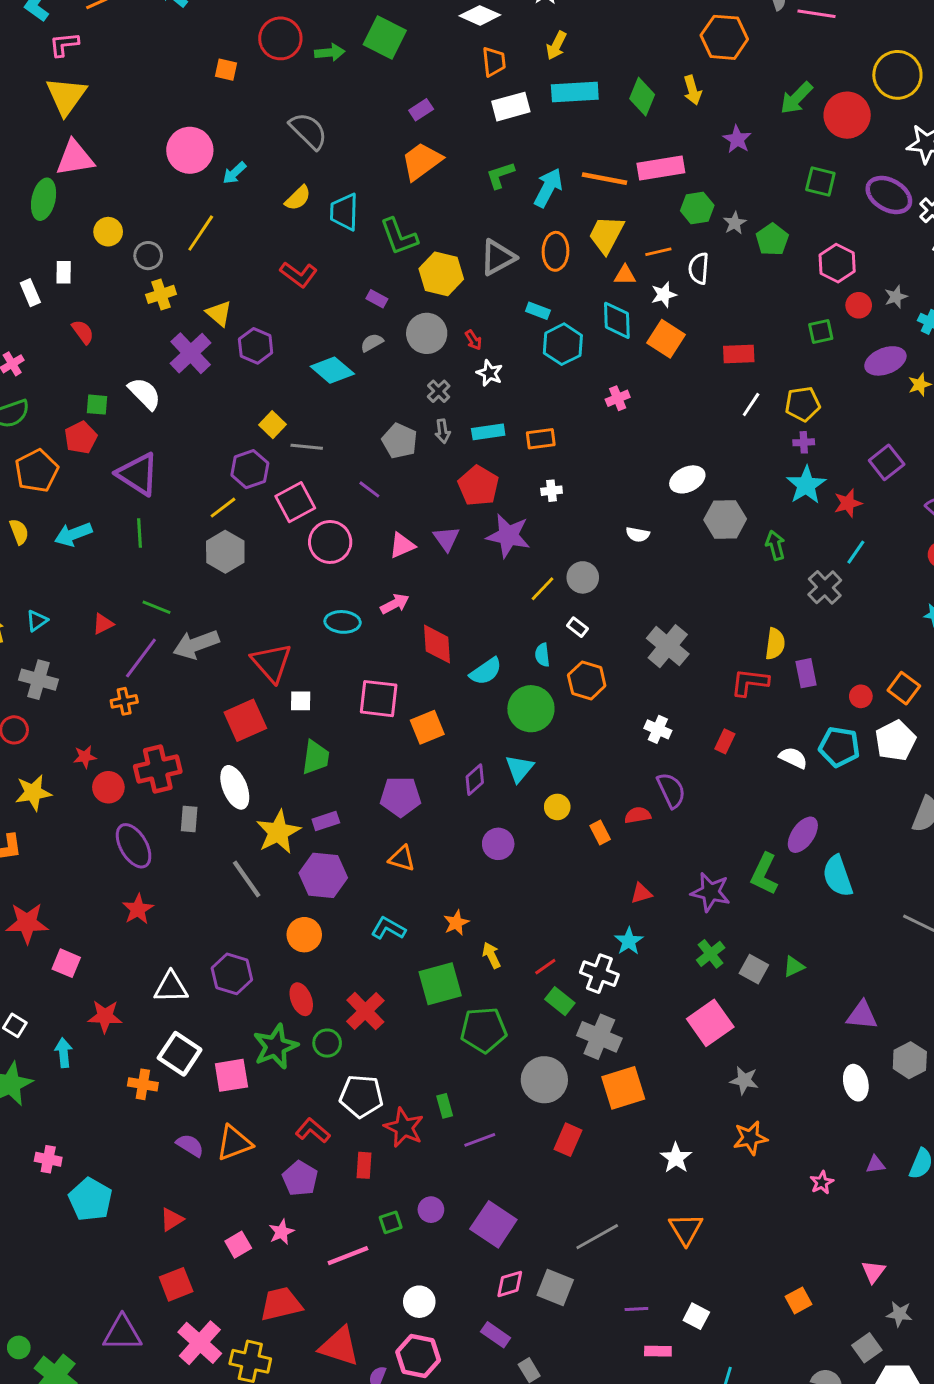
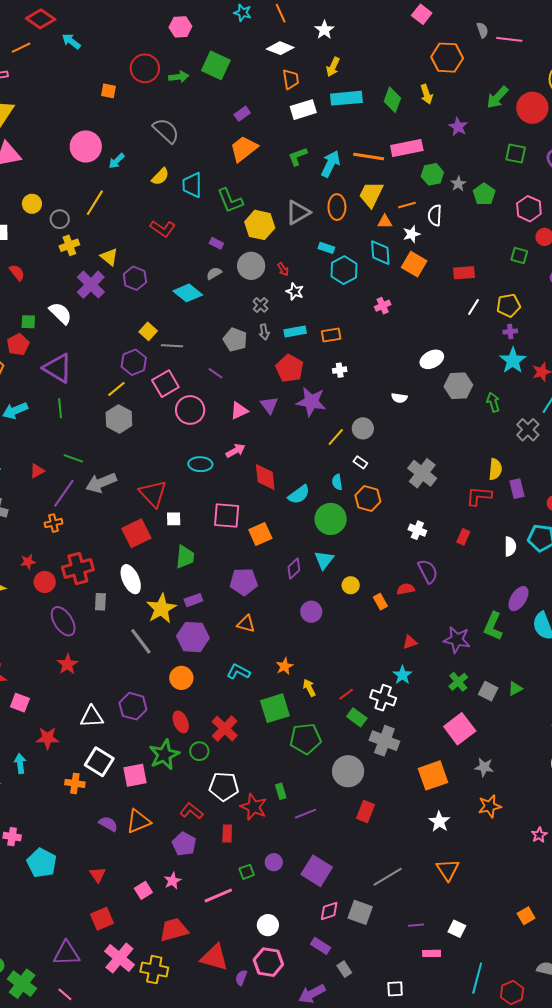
green square: (821, 331) -> (519, 256), turned 30
white semicircle: (793, 758) -> (510, 546), turned 66
orange square: (623, 1088) -> (433, 775), moved
red triangle: (172, 1219) -> (98, 875), turned -30

